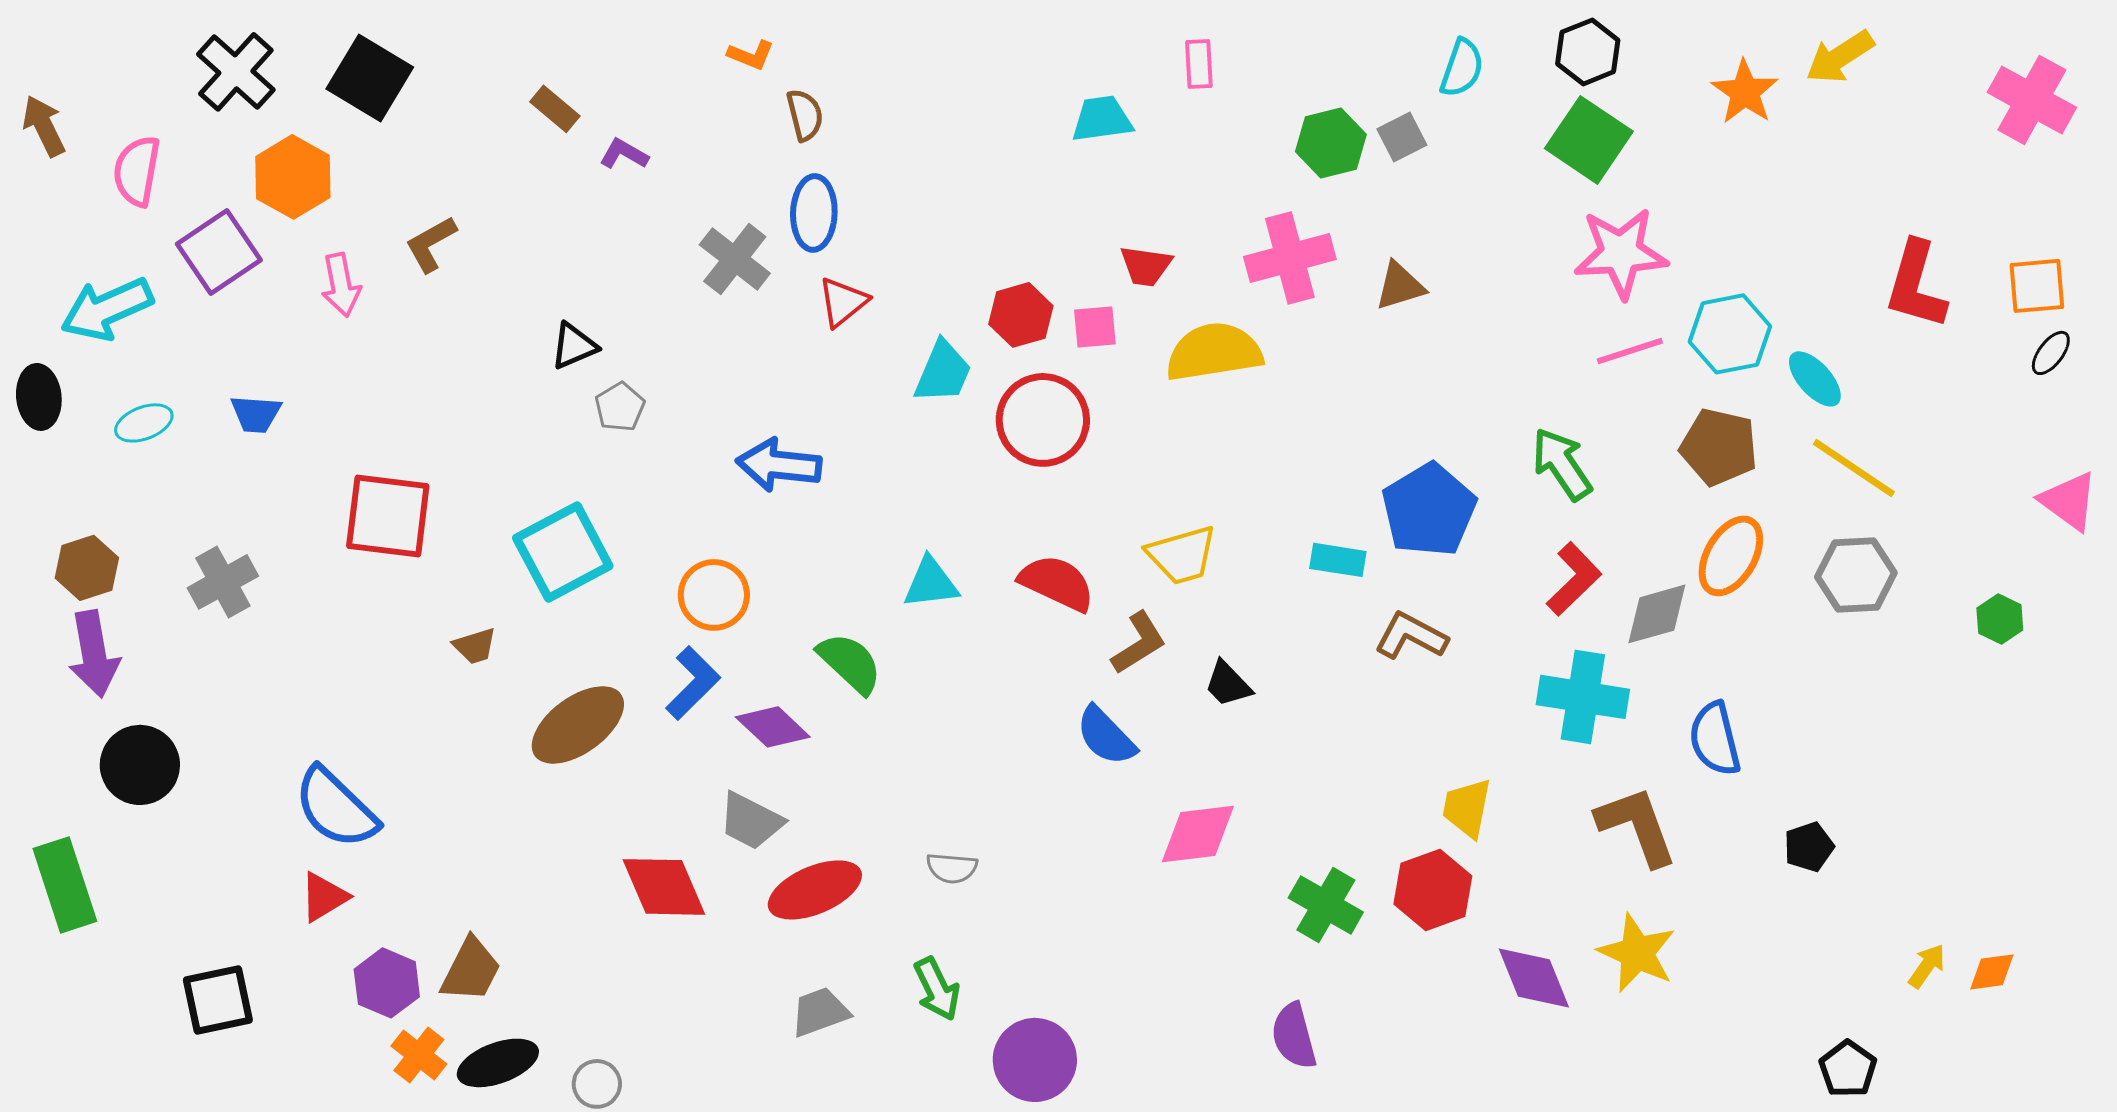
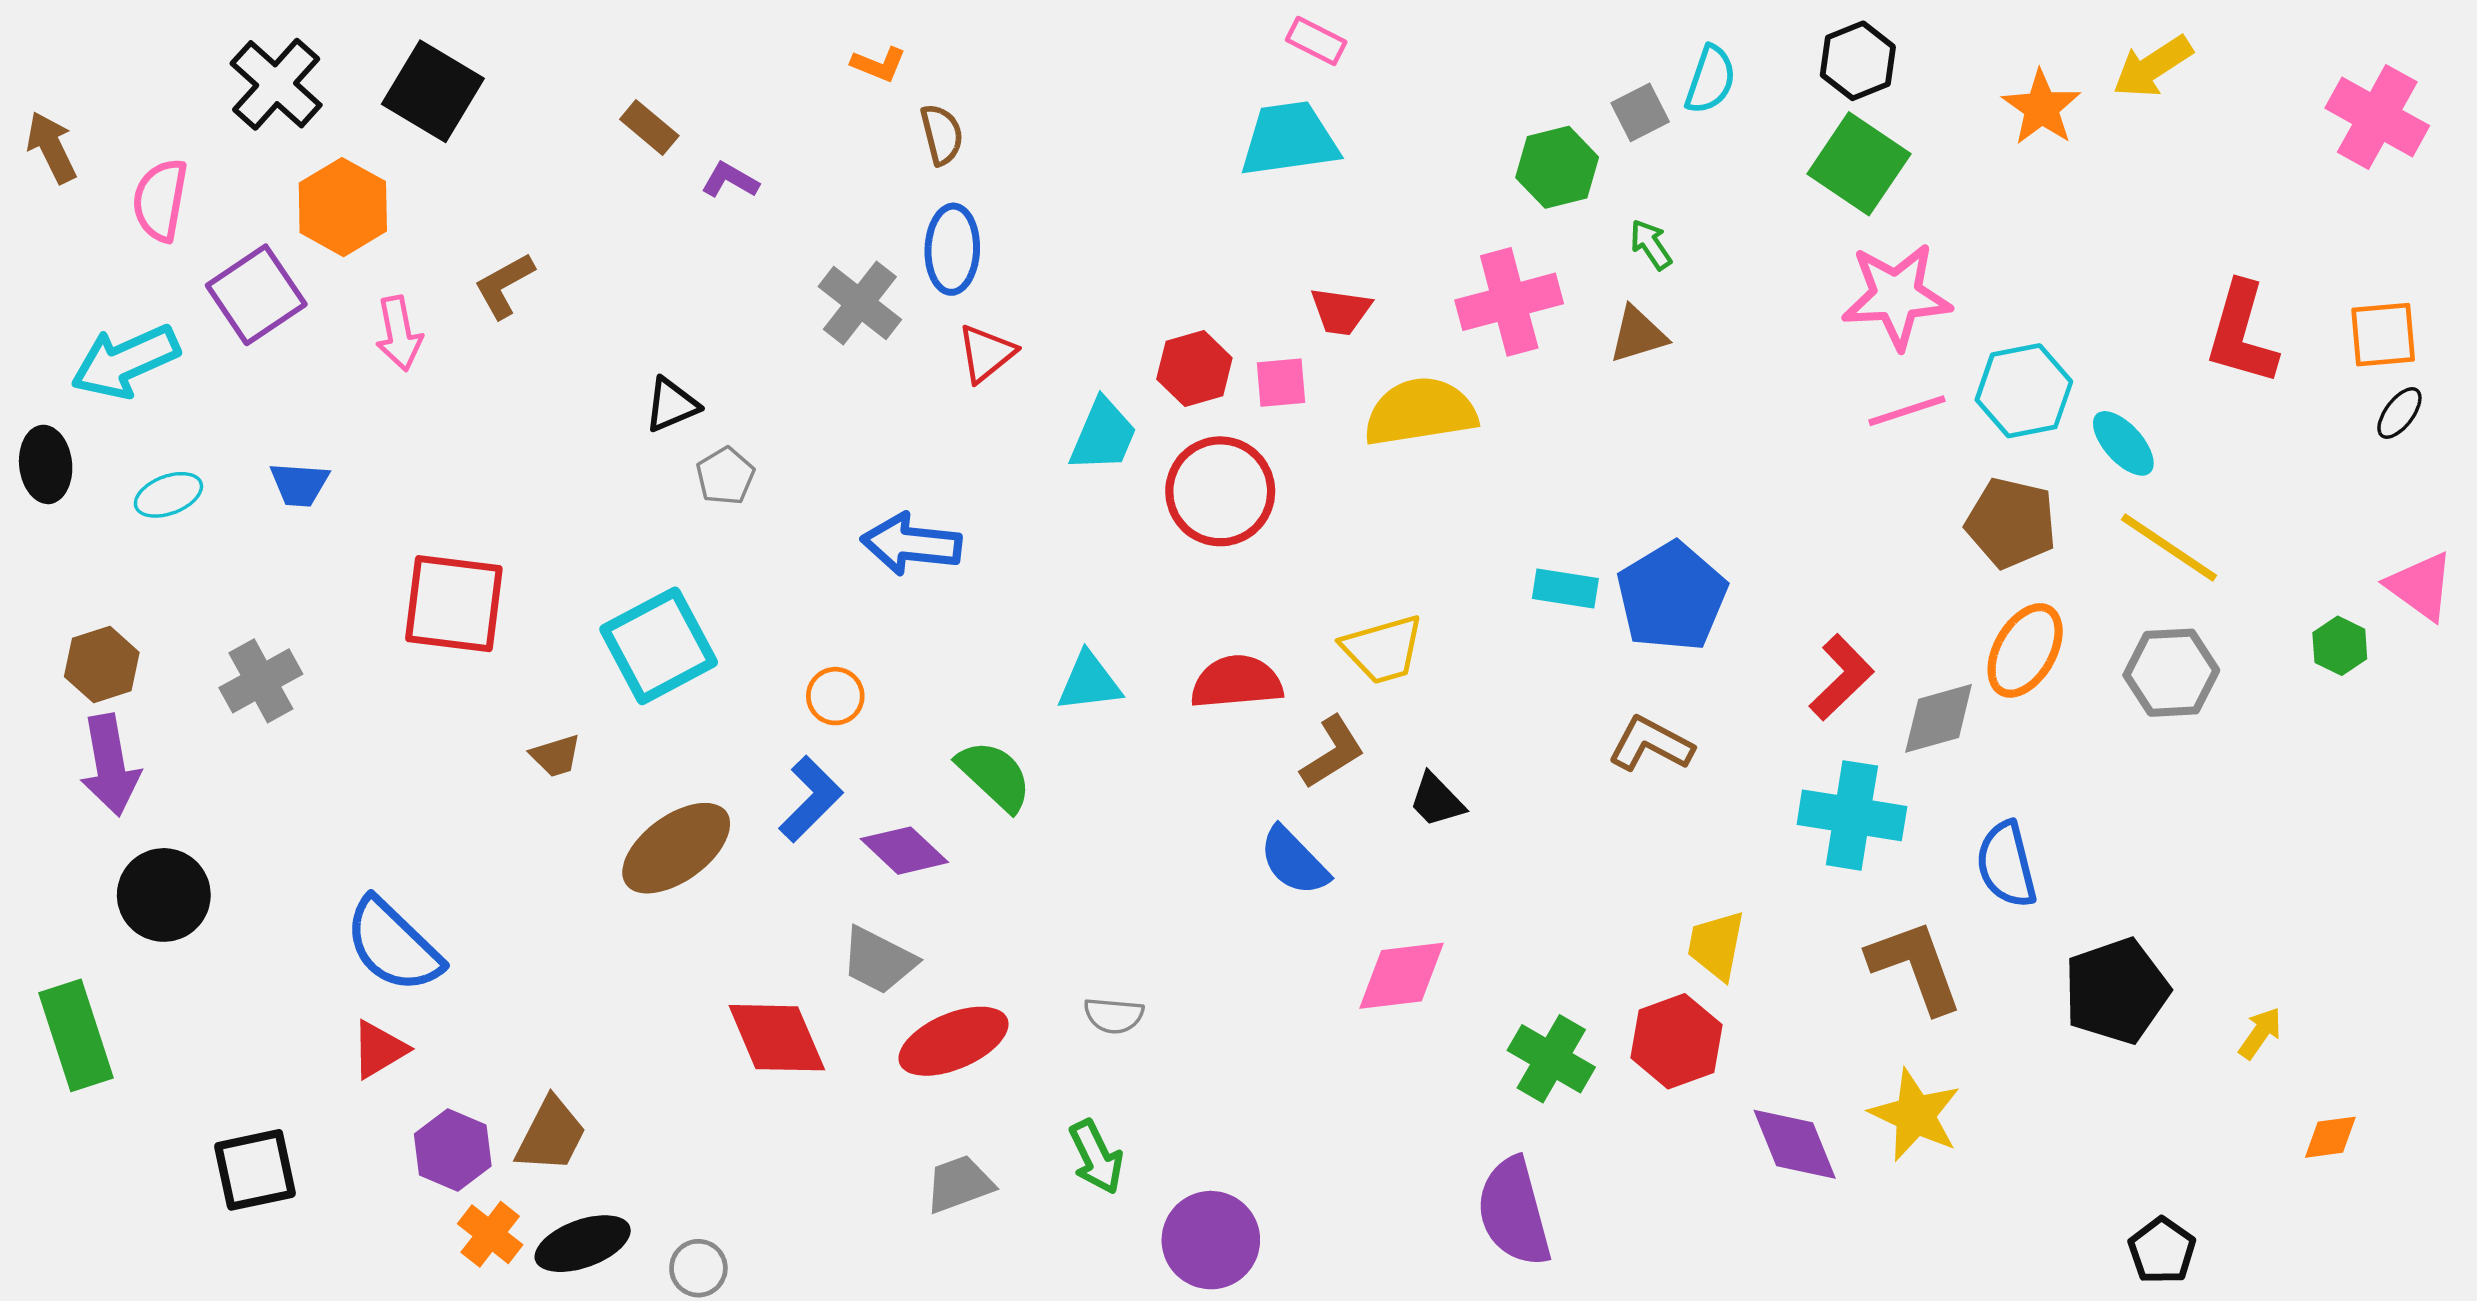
pink rectangle: (1199, 64) -> (1316, 41), moved, turned -60
cyan trapezoid: (1102, 119) -> (1289, 139), size x1.4
gray square: (1402, 137) -> (1640, 112), moved
green arrow: (1562, 464) -> (1651, 245), moved, size x0.6
cyan rectangle: (1338, 560) -> (1565, 588), moved
red semicircle: (1057, 583) -> (1237, 682), turned -30
orange circle: (714, 595) -> (835, 696), size x0.7
green hexagon: (2000, 619) -> (2340, 646), moved
black pentagon: (1809, 847) -> (2116, 991), size x1.8
yellow arrow: (1927, 966) -> (2260, 1033), moved
purple semicircle: (1294, 1036) -> (1514, 1212), size x1.4

